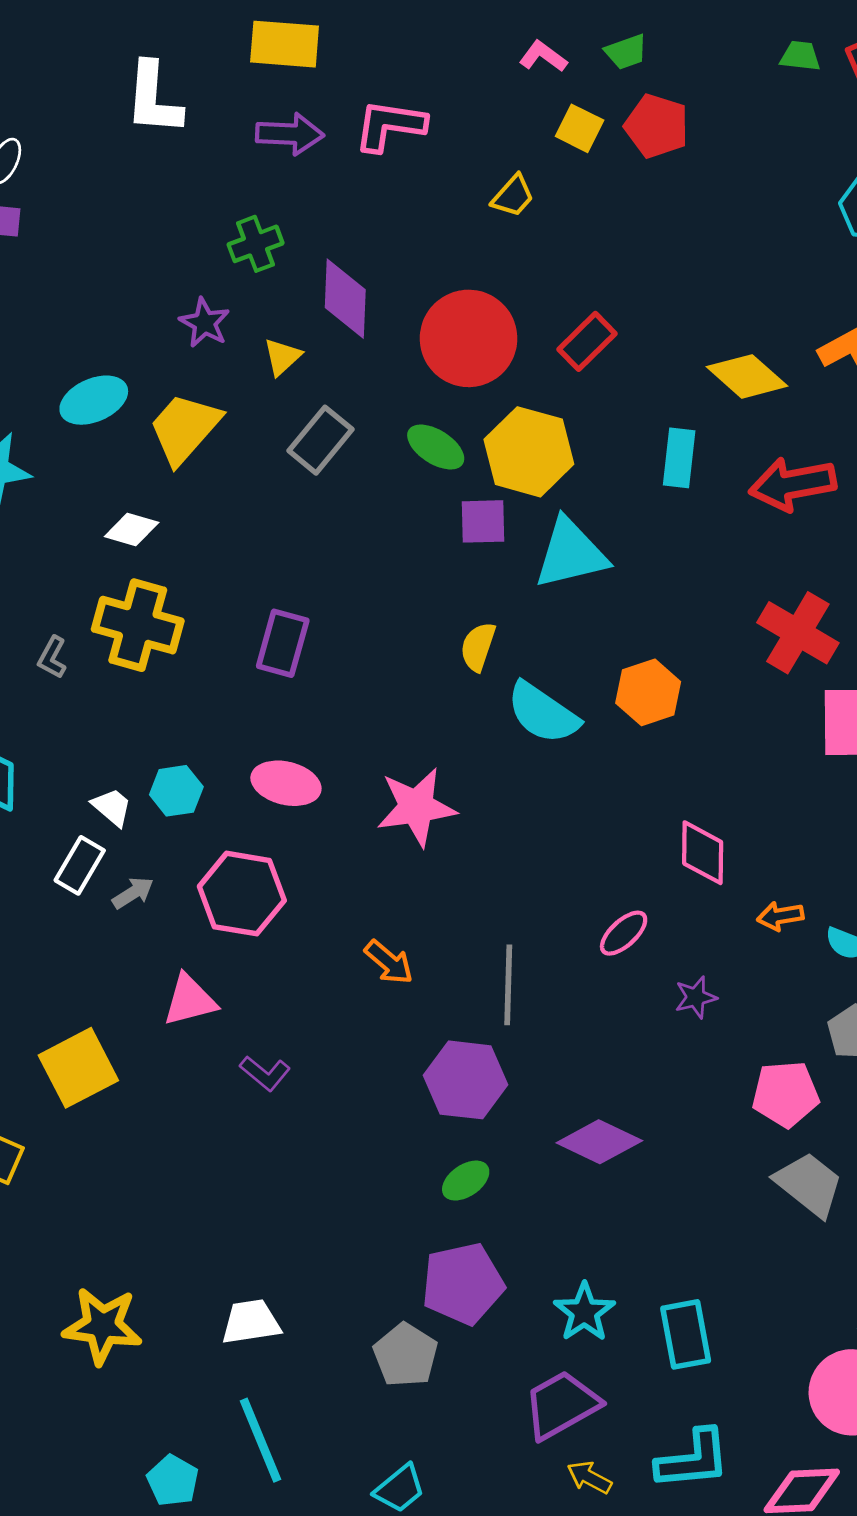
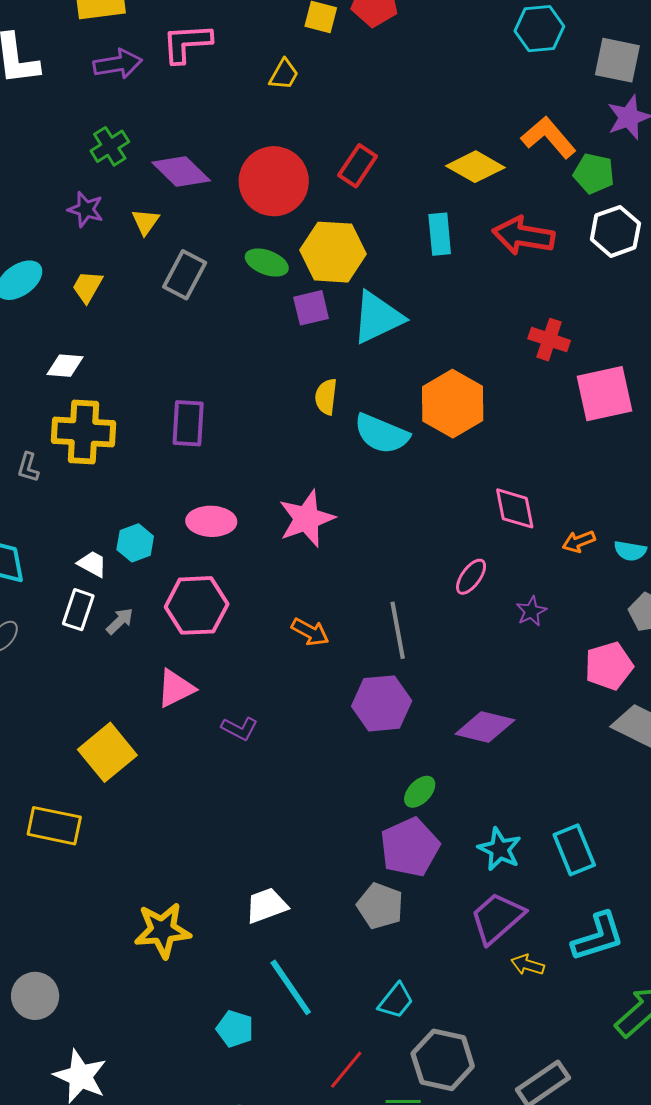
purple diamond: (345, 299) -> (181, 171), turned -36
yellow trapezoid: (185, 428) -> (87, 287), size x0.6
red arrow: (793, 484) -> (523, 236), turned 32
red cross: (798, 633) -> (549, 340), size x0.7
orange hexagon: (648, 692) -> (453, 404), size x1.4
green ellipse: (466, 1181) -> (420, 792), moved

